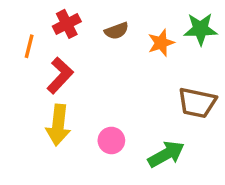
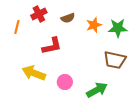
green star: (200, 29) -> (118, 28), moved
red L-shape: (60, 75) -> (52, 46), moved, turned 35
yellow arrow: (58, 125) -> (34, 73), turned 105

